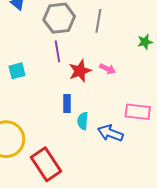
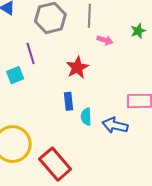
purple line: (57, 51) -> (31, 53), moved
pink arrow: (108, 69) -> (105, 40), moved

